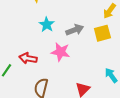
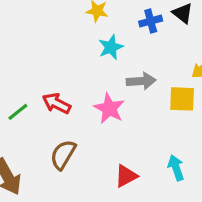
cyan star: (47, 25) -> (111, 47), moved

